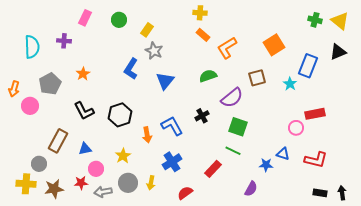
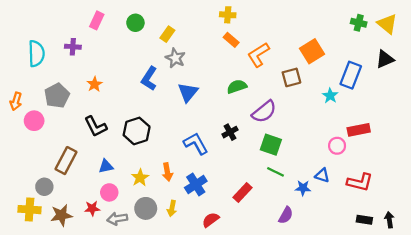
brown square: (257, 78) -> (291, 77), moved
orange arrow: (147, 135) -> (167, 172), moved
blue triangle: (85, 149) -> (106, 166), moved
green line: (233, 151) -> (276, 172), moved

